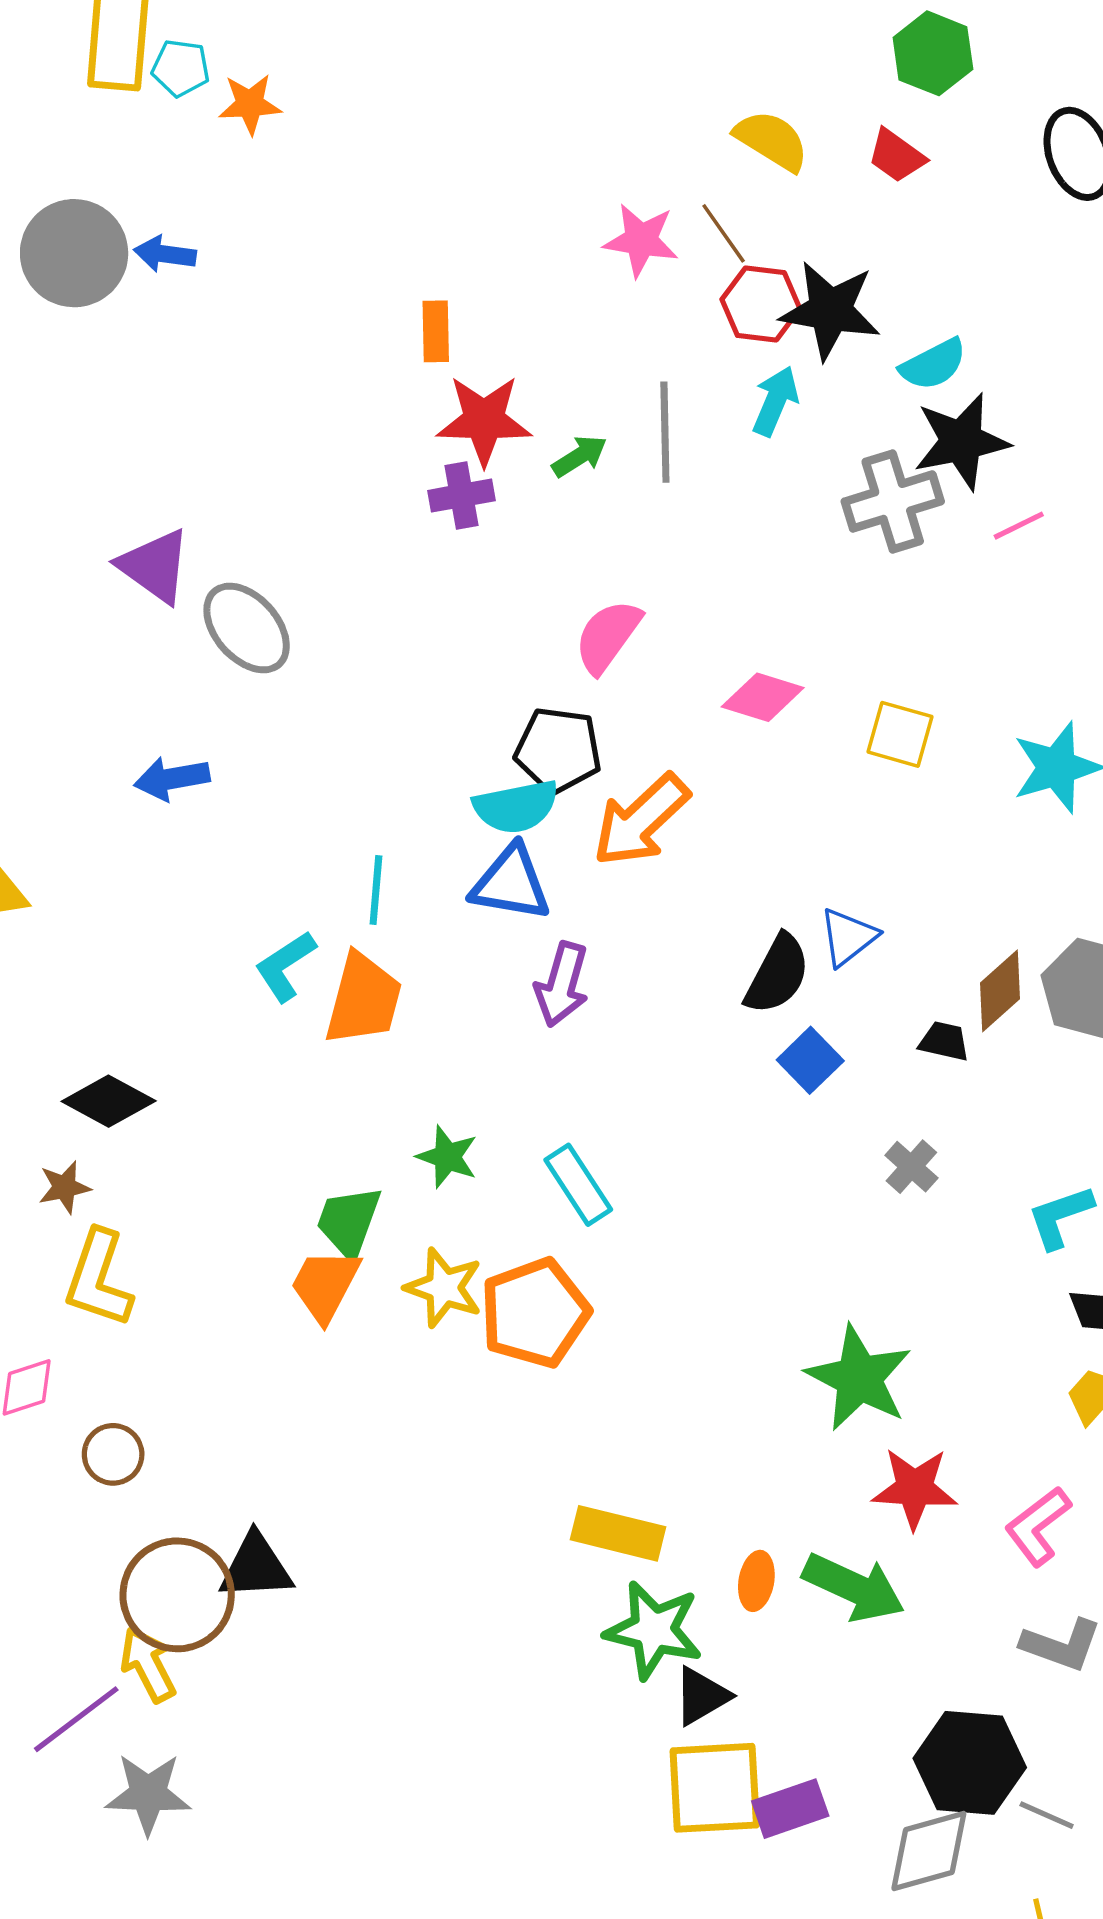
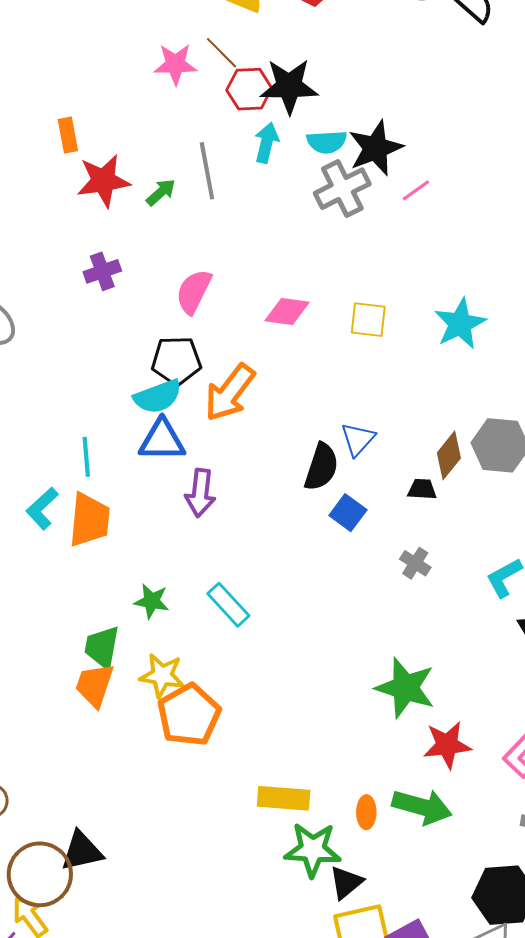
cyan semicircle: (933, 364) -> (327, 142), moved, turned 33
purple cross: (462, 496) -> (102, 271), moved
orange pentagon: (535, 1313) -> (189, 715), moved

